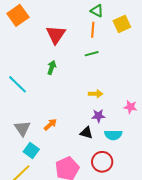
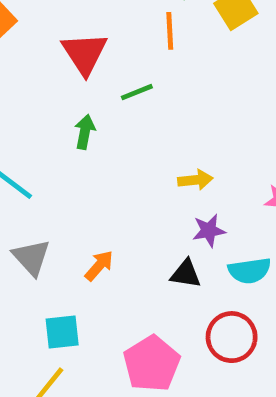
green line: (92, 54) -> (137, 92), moved
gray triangle: (22, 128) -> (31, 257), moved
cyan square: (31, 150) -> (62, 332), turned -35

